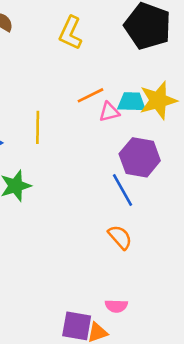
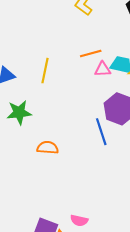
orange semicircle: (120, 237) -> (48, 148), moved, turned -55

